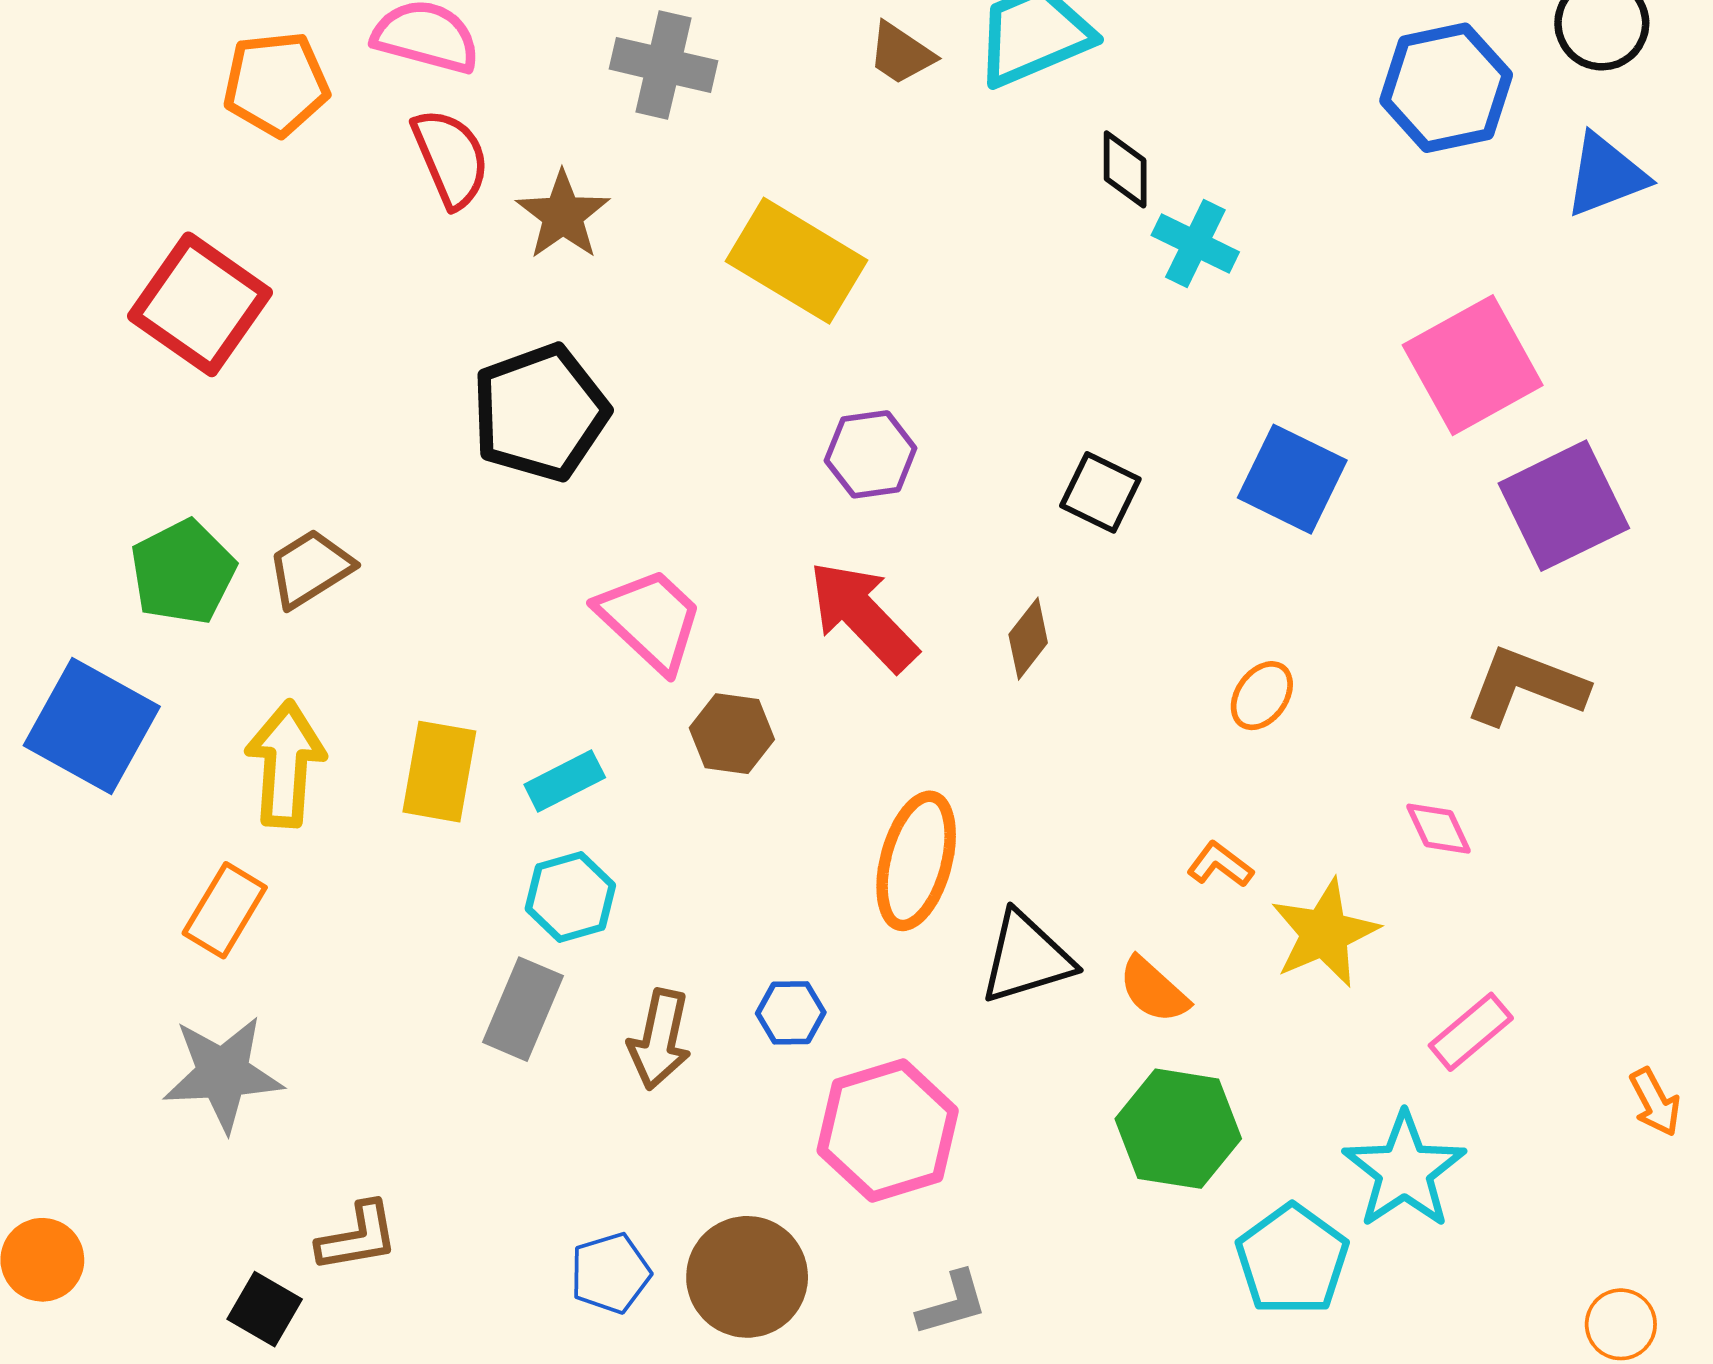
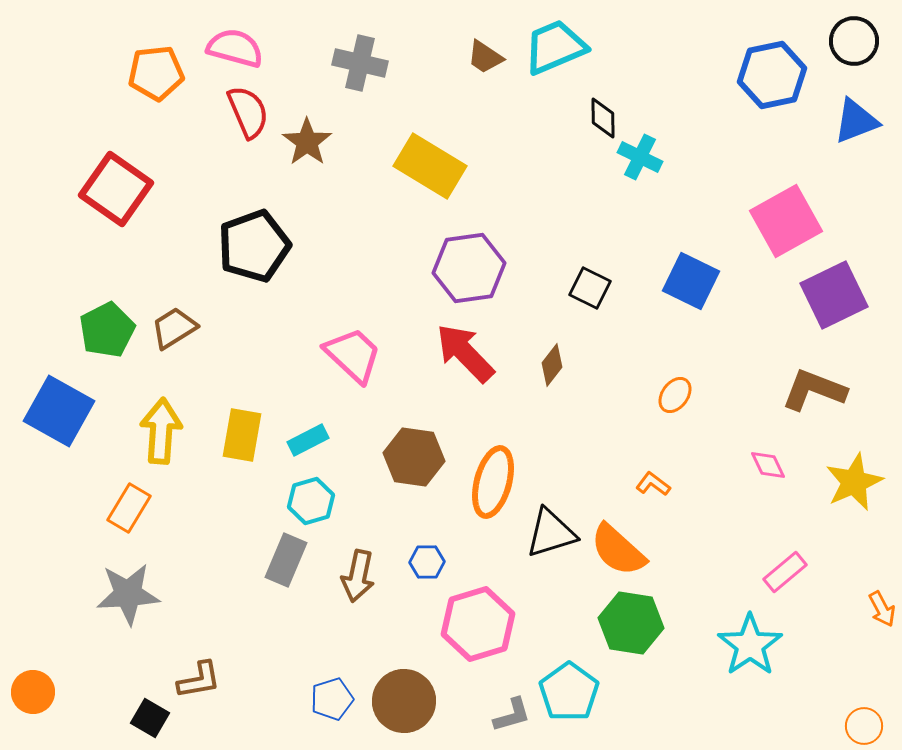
black pentagon: (540, 413) -> (254, 246), moved
purple hexagon: (871, 454) -> (469, 268), size x1.5
brown hexagon: (732, 734) -> (414, 457), moved, size x1.4
yellow star: (1325, 933) -> (854, 482), moved
orange semicircle: (1154, 990) -> (618, 550), size x1.5
cyan pentagon: (1292, 1260) -> (569, 692), moved

